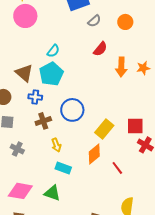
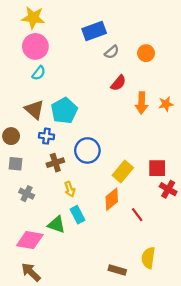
cyan semicircle: (53, 51) -> (39, 73), moved
cyan rectangle: (63, 168) -> (77, 215), turned 42
green triangle: (52, 193) -> (56, 225), moved

